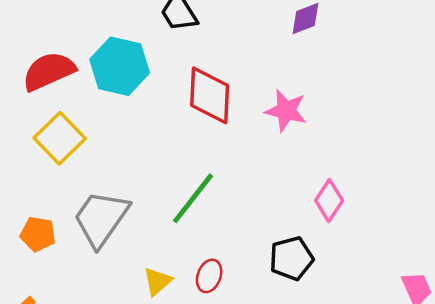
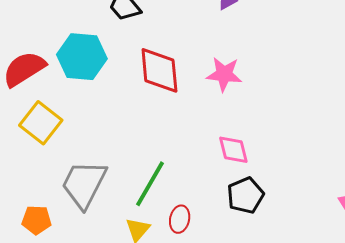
green line: (193, 198) -> (150, 184), moved
pink diamond: (329, 200) -> (233, 150), moved, turned -40
orange pentagon: (38, 234) -> (37, 220), moved

